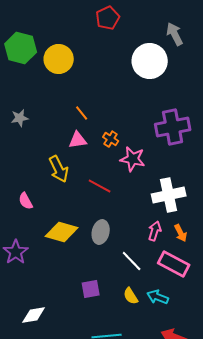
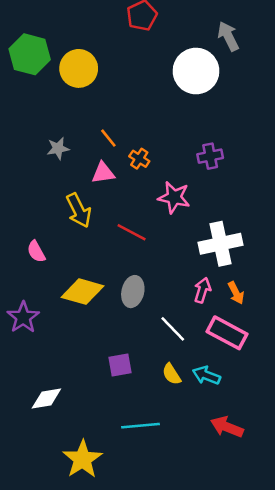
gray star: (20, 118) -> (58, 148), moved
purple cross: (173, 127) -> (210, 156), moved, size x0.6
orange cross: (111, 139) -> (139, 159), moved

